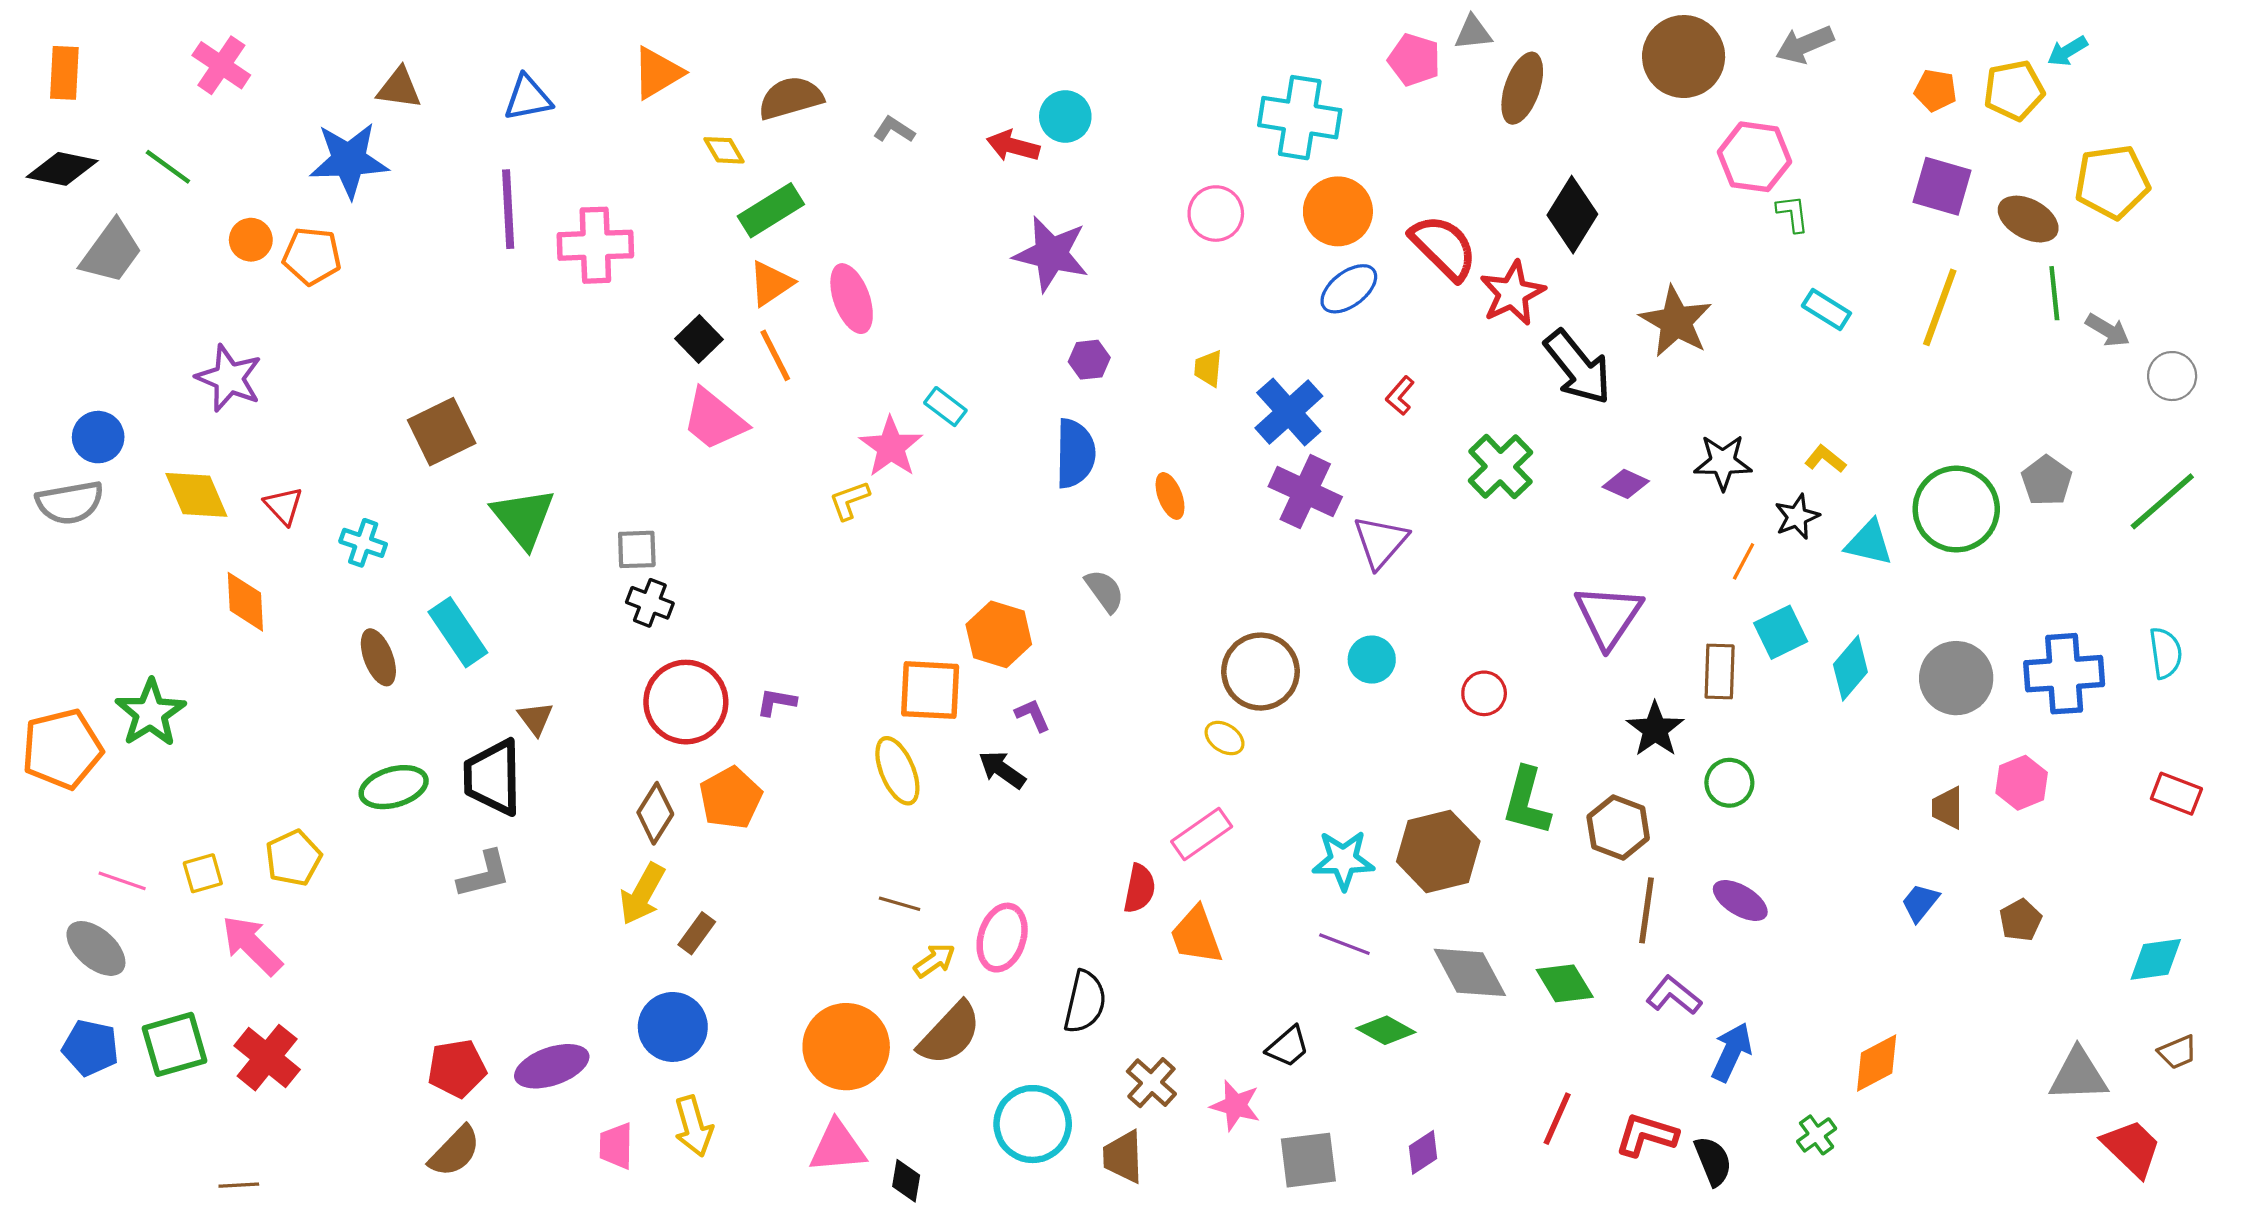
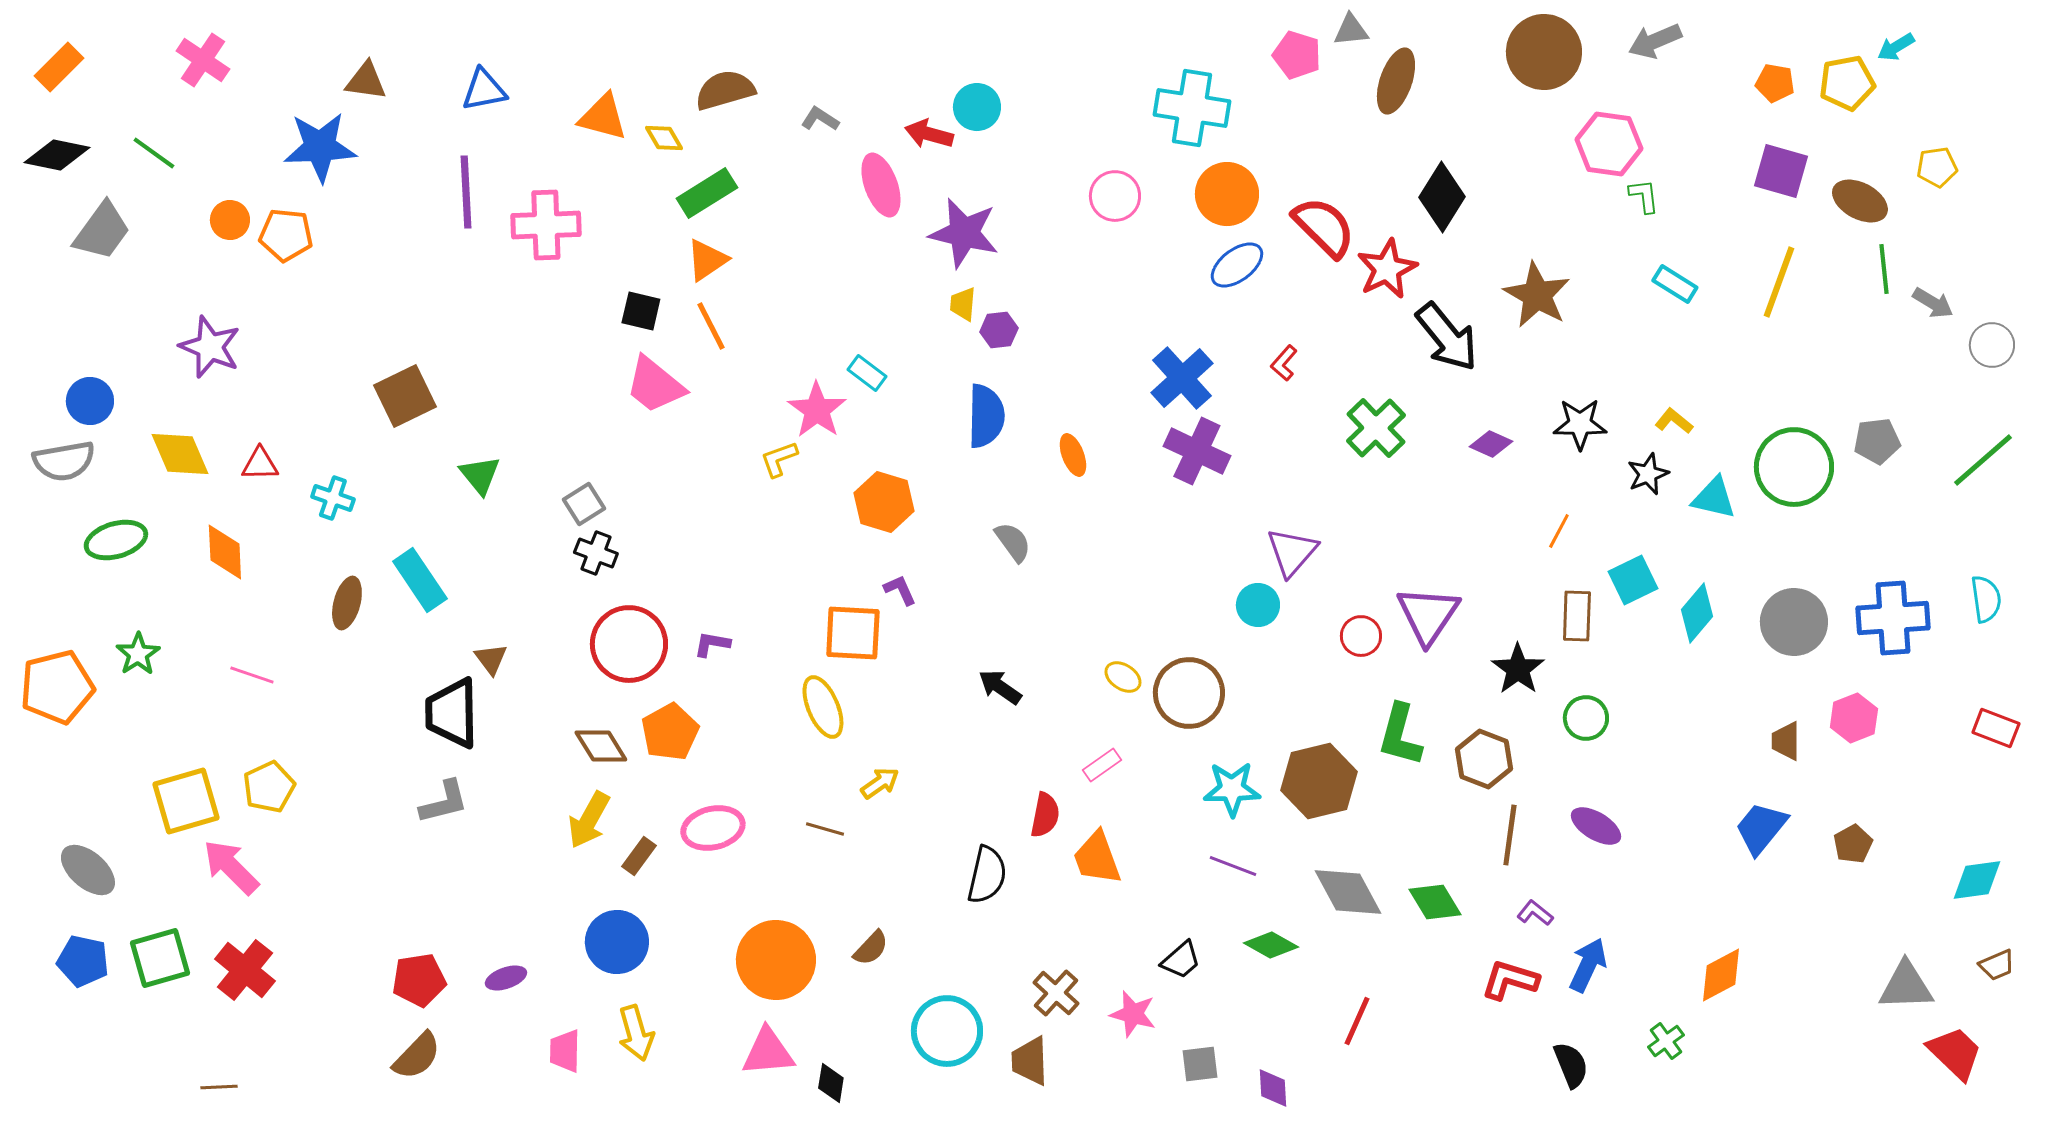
orange rectangle: (64, 73) -> (59, 67), turned 42
orange triangle: (658, 73) -> (603, 117), moved, turned 46
yellow pentagon: (2112, 182) -> (1937, 167), size x0.6
pink ellipse: (852, 299) -> (881, 185), moved
black square: (699, 339) -> (641, 311), turned -33
yellow trapezoid: (1208, 368) -> (963, 304), moved
gray pentagon: (2047, 481) -> (1877, 441), turned 30
red triangle: (284, 506) -> (260, 464), turned -48
green triangle: (523, 518) -> (480, 475), size x0.7
purple triangle: (1380, 542) -> (1292, 552), moved
gray square: (637, 549) -> (584, 504), turned -30
orange line: (1744, 561) -> (1559, 531), moved
purple triangle: (1608, 616) -> (1428, 615), moved
orange hexagon: (999, 634) -> (884, 502), moved
brown ellipse: (378, 657) -> (347, 603), turned 36
brown circle: (1261, 672) -> (1189, 693), moved
green star: (150, 713) -> (138, 654), size x0.7
purple L-shape: (1033, 715) -> (900, 590), moved
black arrow: (1002, 770) -> (1000, 687), moved
green ellipse: (394, 787) -> (116, 540), moved
brown diamond: (655, 813) -> (601, 746), turned -64
pink rectangle: (1202, 834) -> (1102, 765), size x0.7
yellow square: (203, 873) -> (186, 801), size x1.8
pink line: (122, 881) -> (252, 675), moved
blue trapezoid: (1920, 903) -> (1761, 828), size x1.5
pink ellipse: (1002, 938) -> (713, 828), moved, turned 60
yellow arrow: (934, 960) -> (880, 783), moved
purple L-shape: (1674, 995) -> (1535, 913), size x0.7
black semicircle: (1085, 1002) -> (987, 875), moved
brown semicircle: (950, 1034) -> (871, 948), size x0.6
purple ellipse: (552, 1066) -> (506, 978), size x0.6
red line: (1557, 1119) -> (1357, 1021), moved
red L-shape: (1647, 1135) -> (1510, 980), moved
purple diamond: (1423, 1152) -> (1273, 1088), moved, turned -60
gray square: (1308, 1160) -> (1200, 1064), size x0.7

